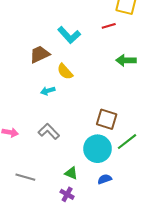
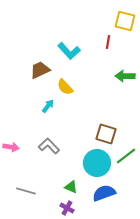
red line: (109, 26) -> (108, 42), turned -64
cyan arrow: (48, 91) -> (48, 106), turned 144
blue semicircle: (105, 179) -> (104, 193), size x1.6

